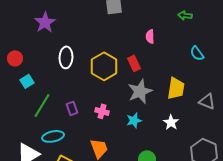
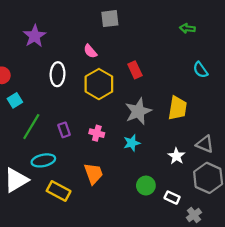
pink semicircle: (150, 36) -> (90, 51), moved, turned -40
red rectangle: (134, 63) -> (135, 70), moved
gray triangle: (207, 101) -> (205, 144), moved
white star: (171, 122) -> (176, 156), moved

